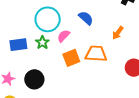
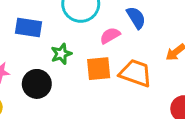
pink semicircle: (64, 36) -> (110, 36), moved
green star: (42, 43) -> (61, 54), moved

